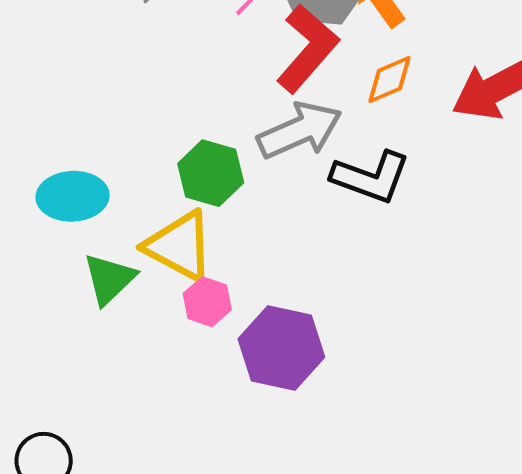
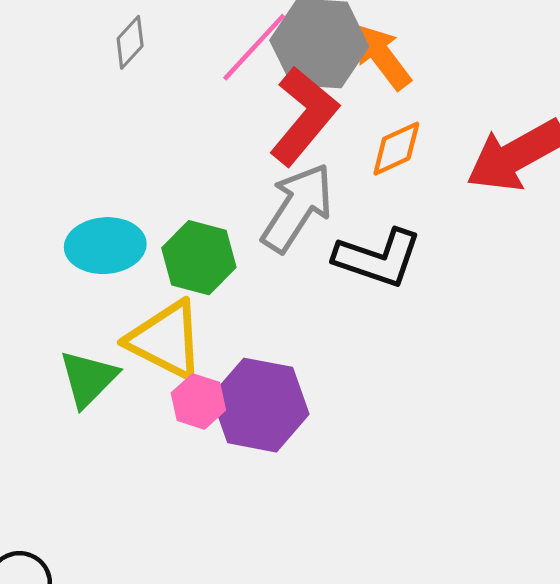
gray arrow: (300, 130) -> (297, 208), turned -32
cyan ellipse: (73, 196) -> (105, 246), moved
purple hexagon: (281, 348) -> (260, 405), moved

